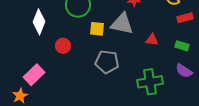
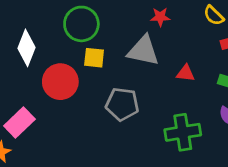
yellow square: (97, 29) -> (94, 58), moved
red circle: (63, 46) -> (60, 82), size x1.6

